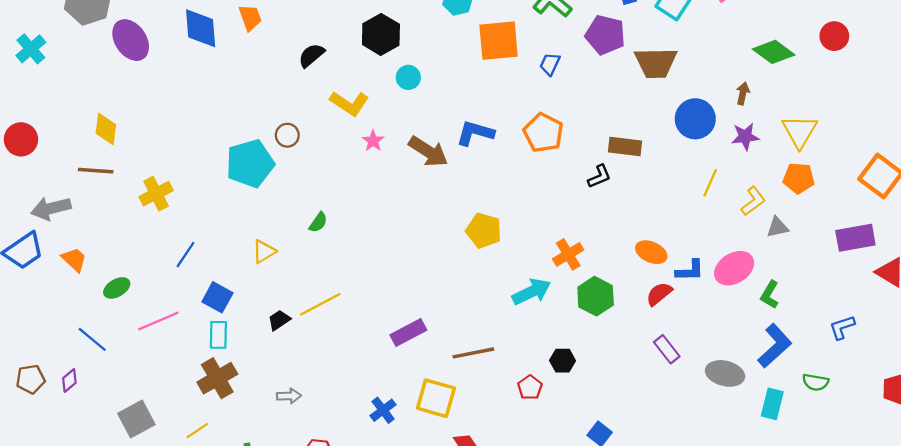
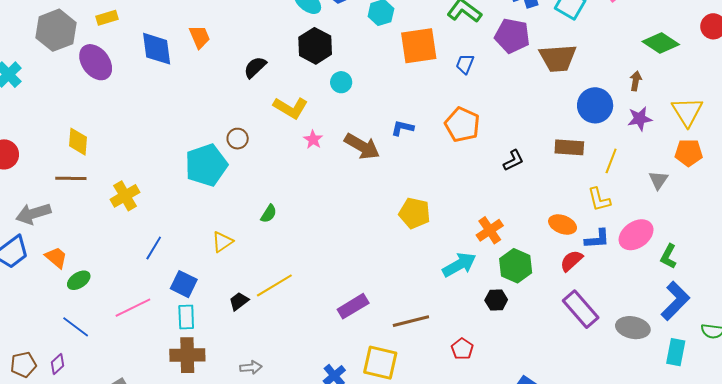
blue L-shape: (475, 133) -> (402, 128), size x0.7
brown rectangle: (625, 147) -> (569, 147), moved
yellow L-shape: (753, 201) -> (599, 199), moved, turned 116
gray triangle: (777, 227) -> (658, 180), moved, turned -40
green ellipse: (117, 288) -> (79, 280), moved
purple rectangle: (667, 349) -> (581, 309), size x1.5
black hexagon: (563, 361) -> (496, 300), moved
brown cross: (217, 378) -> (187, 355), turned 32

